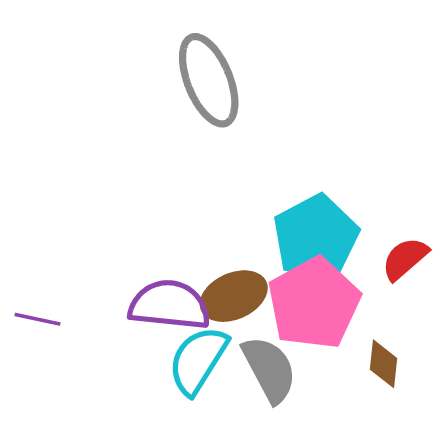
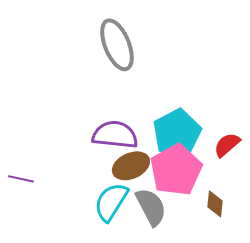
purple semicircle: (169, 305) -> (115, 135), moved

